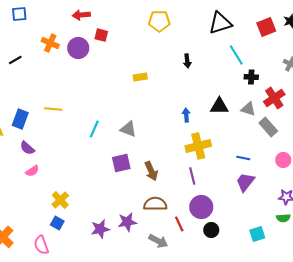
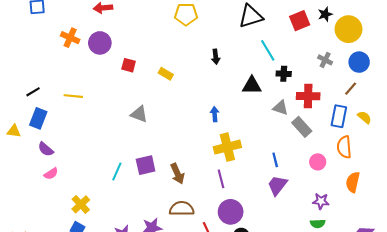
red square: (101, 35) -> (129, 65), moved
black line: (15, 60) -> (33, 92), moved
yellow rectangle: (140, 77) -> (166, 74), turned 40
red cross: (274, 98) -> (308, 96), turned 35
black triangle: (219, 106) -> (252, 85), moved
yellow line: (53, 109) -> (73, 96), moved
cyan line: (94, 129) -> (117, 171), moved
gray triangle: (128, 129) -> (139, 114), moved
blue line: (243, 158) -> (275, 160), turned 64

